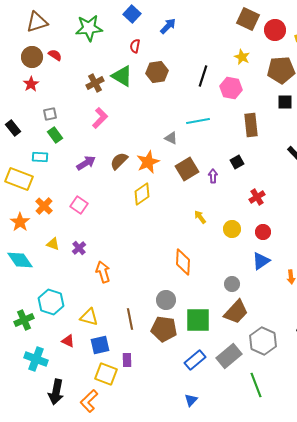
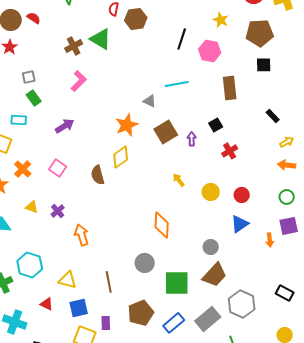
brown hexagon: (157, 72) -> (136, 19), moved
brown semicircle: (119, 161) -> (98, 175), moved, turned -60
red cross: (257, 197) -> (230, 151), moved
brown pentagon: (164, 329) -> (141, 313), moved, turned -30

